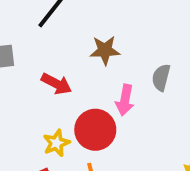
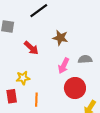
gray semicircle: (161, 77) -> (85, 59), turned 56
red circle: (95, 130) -> (75, 88), moved

